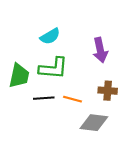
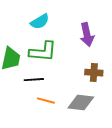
orange line: (73, 99) -> (46, 101), moved

